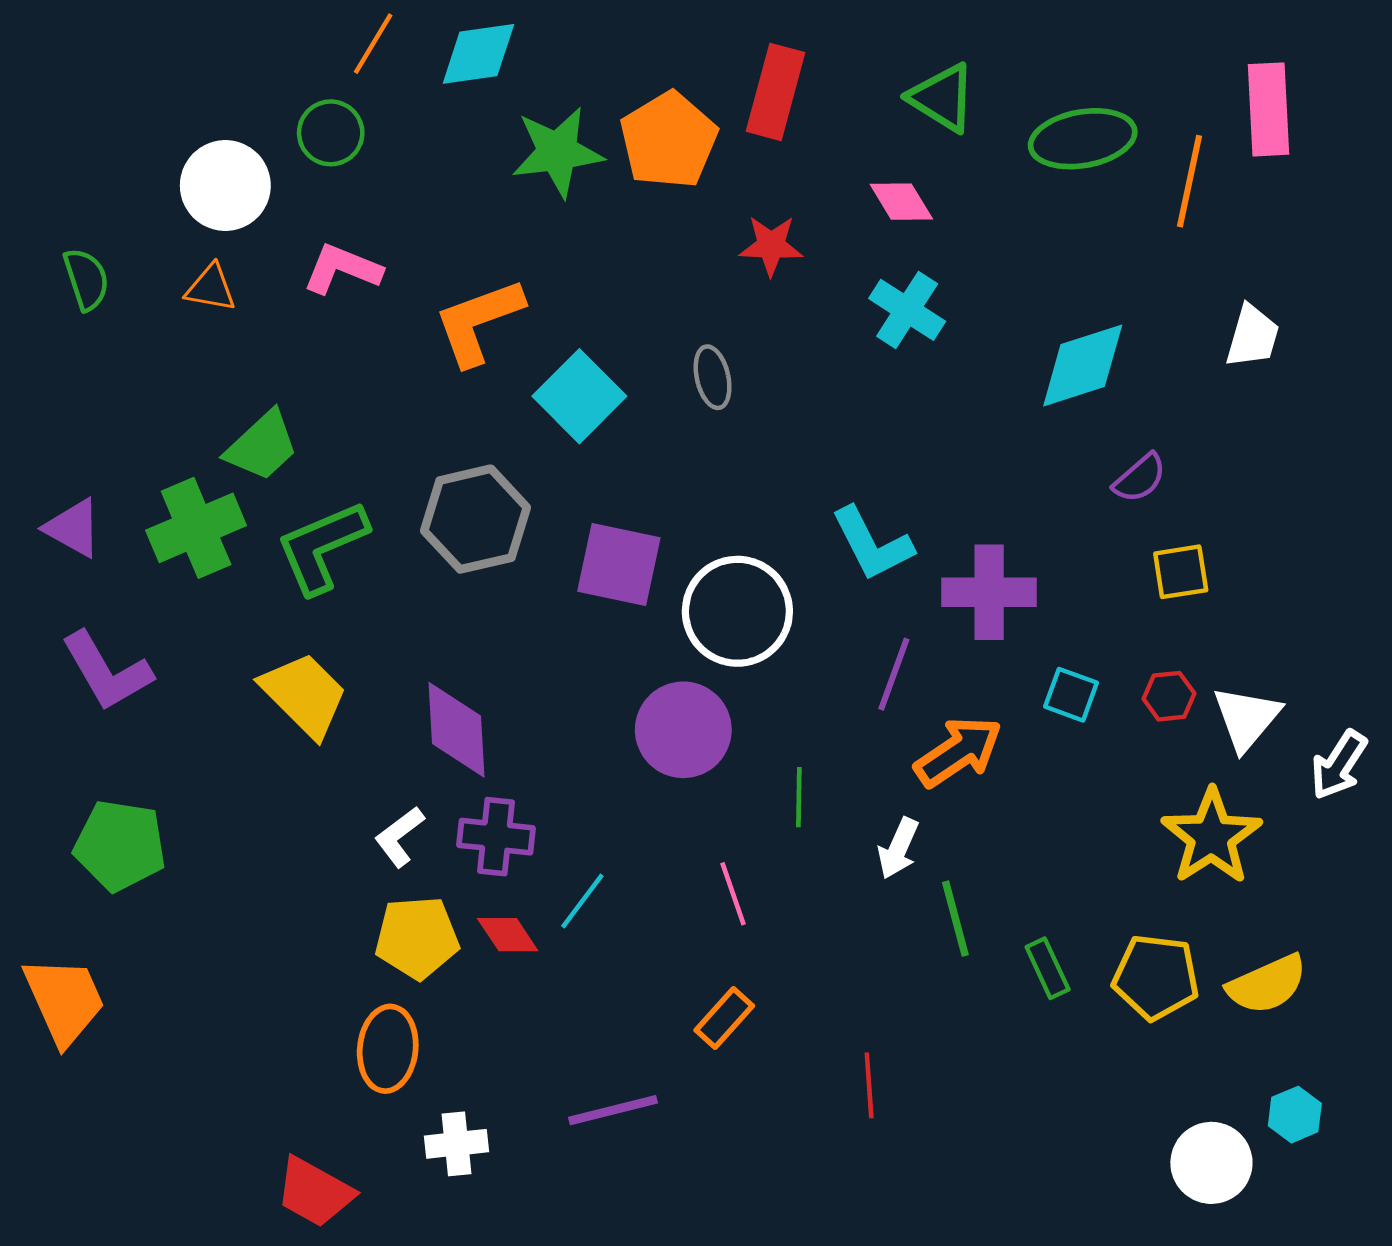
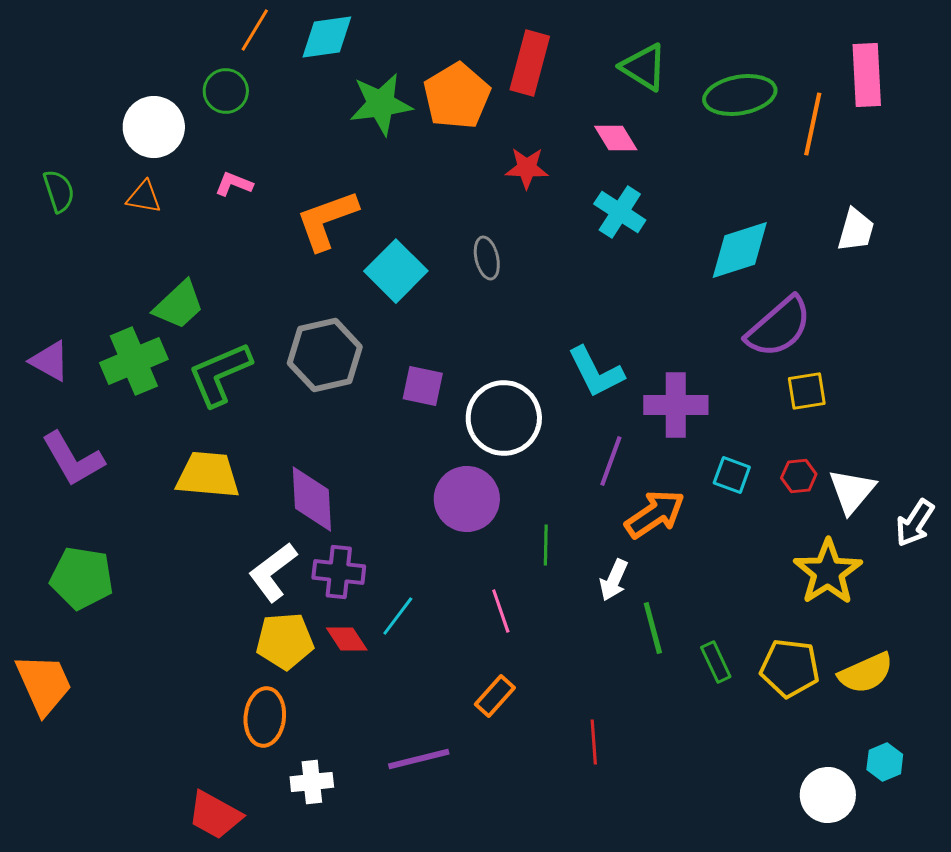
pink L-shape: (342, 269) -> (234, 184), size x0.7
purple semicircle: (1140, 478) -> (779, 327), size x1.8
purple square: (619, 564) -> (423, 386), size x0.7
yellow trapezoid: (304, 695) -> (208, 475), turned -40
white L-shape: (399, 837) -> (273, 572), size x1.4

